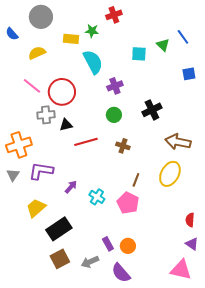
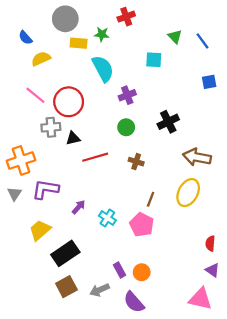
gray circle: (41, 17) -> (65, 19), moved
blue semicircle: (12, 34) -> (25, 38), moved
green triangle: (163, 45) -> (175, 37), moved

